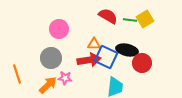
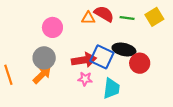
yellow square: (145, 19) -> (154, 17), moved
orange triangle: (94, 44) -> (88, 18), moved
pink star: (65, 78) -> (85, 79), moved
orange arrow: (48, 85) -> (42, 75), moved

